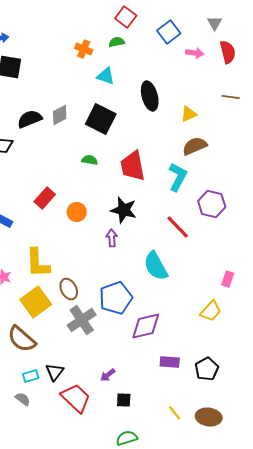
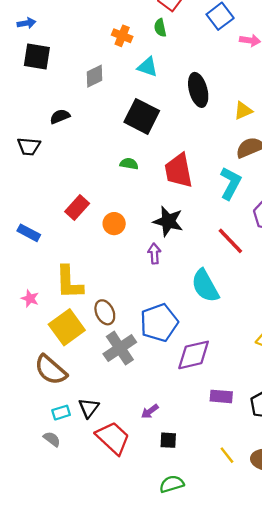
green semicircle: (117, 42) -> (160, 28), turned -91
gray diamond: (60, 115) -> (94, 76), moved
black semicircle: (30, 119) -> (60, 116), size x0.7

